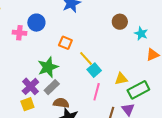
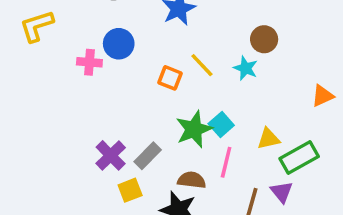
cyan star: (141, 33) -> (246, 68), moved
yellow line: (86, 58) -> (202, 65), moved
green star: (48, 67) -> (194, 129), moved
brown semicircle: (61, 103) -> (192, 180), moved
yellow square: (27, 104) -> (130, 190), moved

